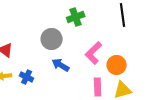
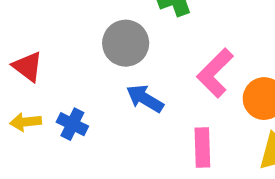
pink rectangle: (98, 87) -> (202, 148), moved

